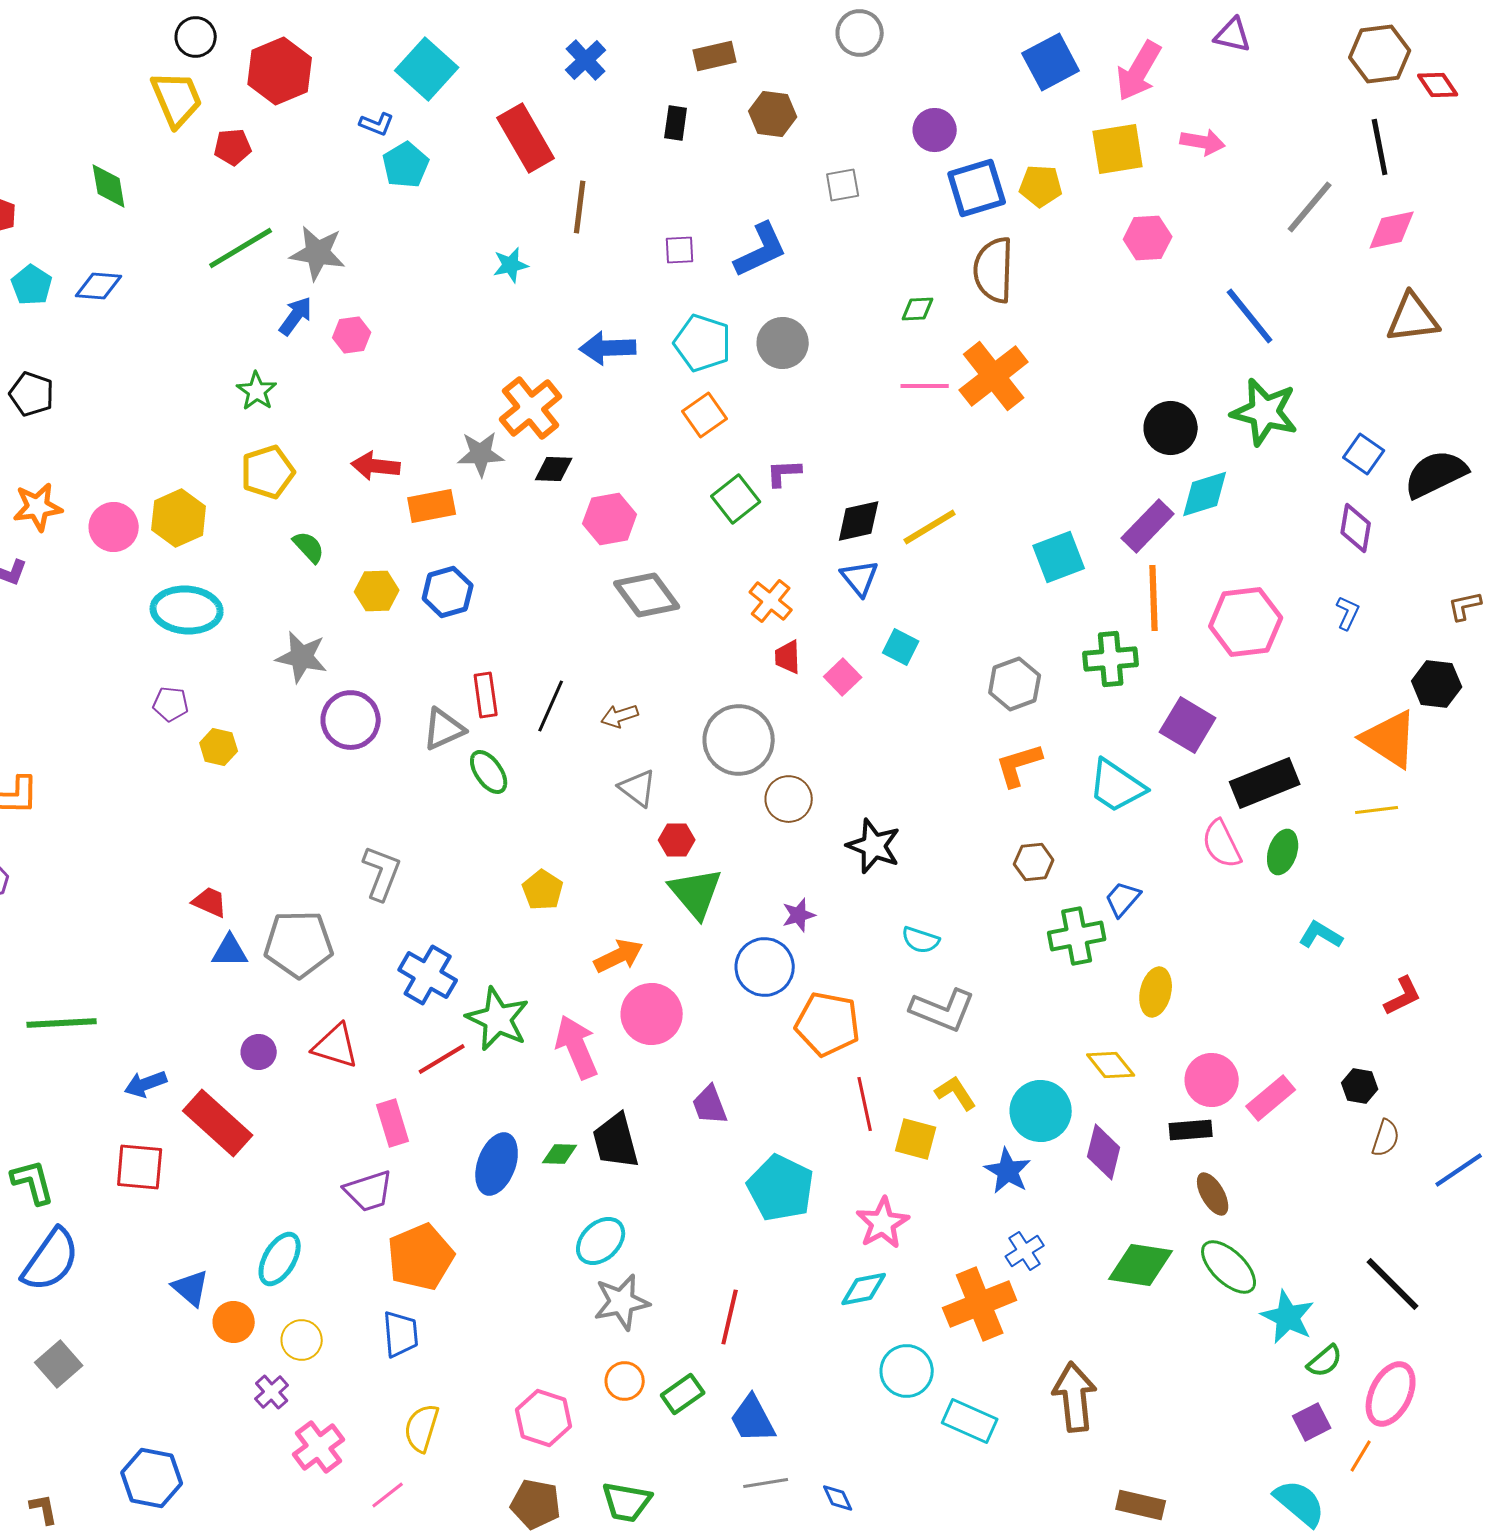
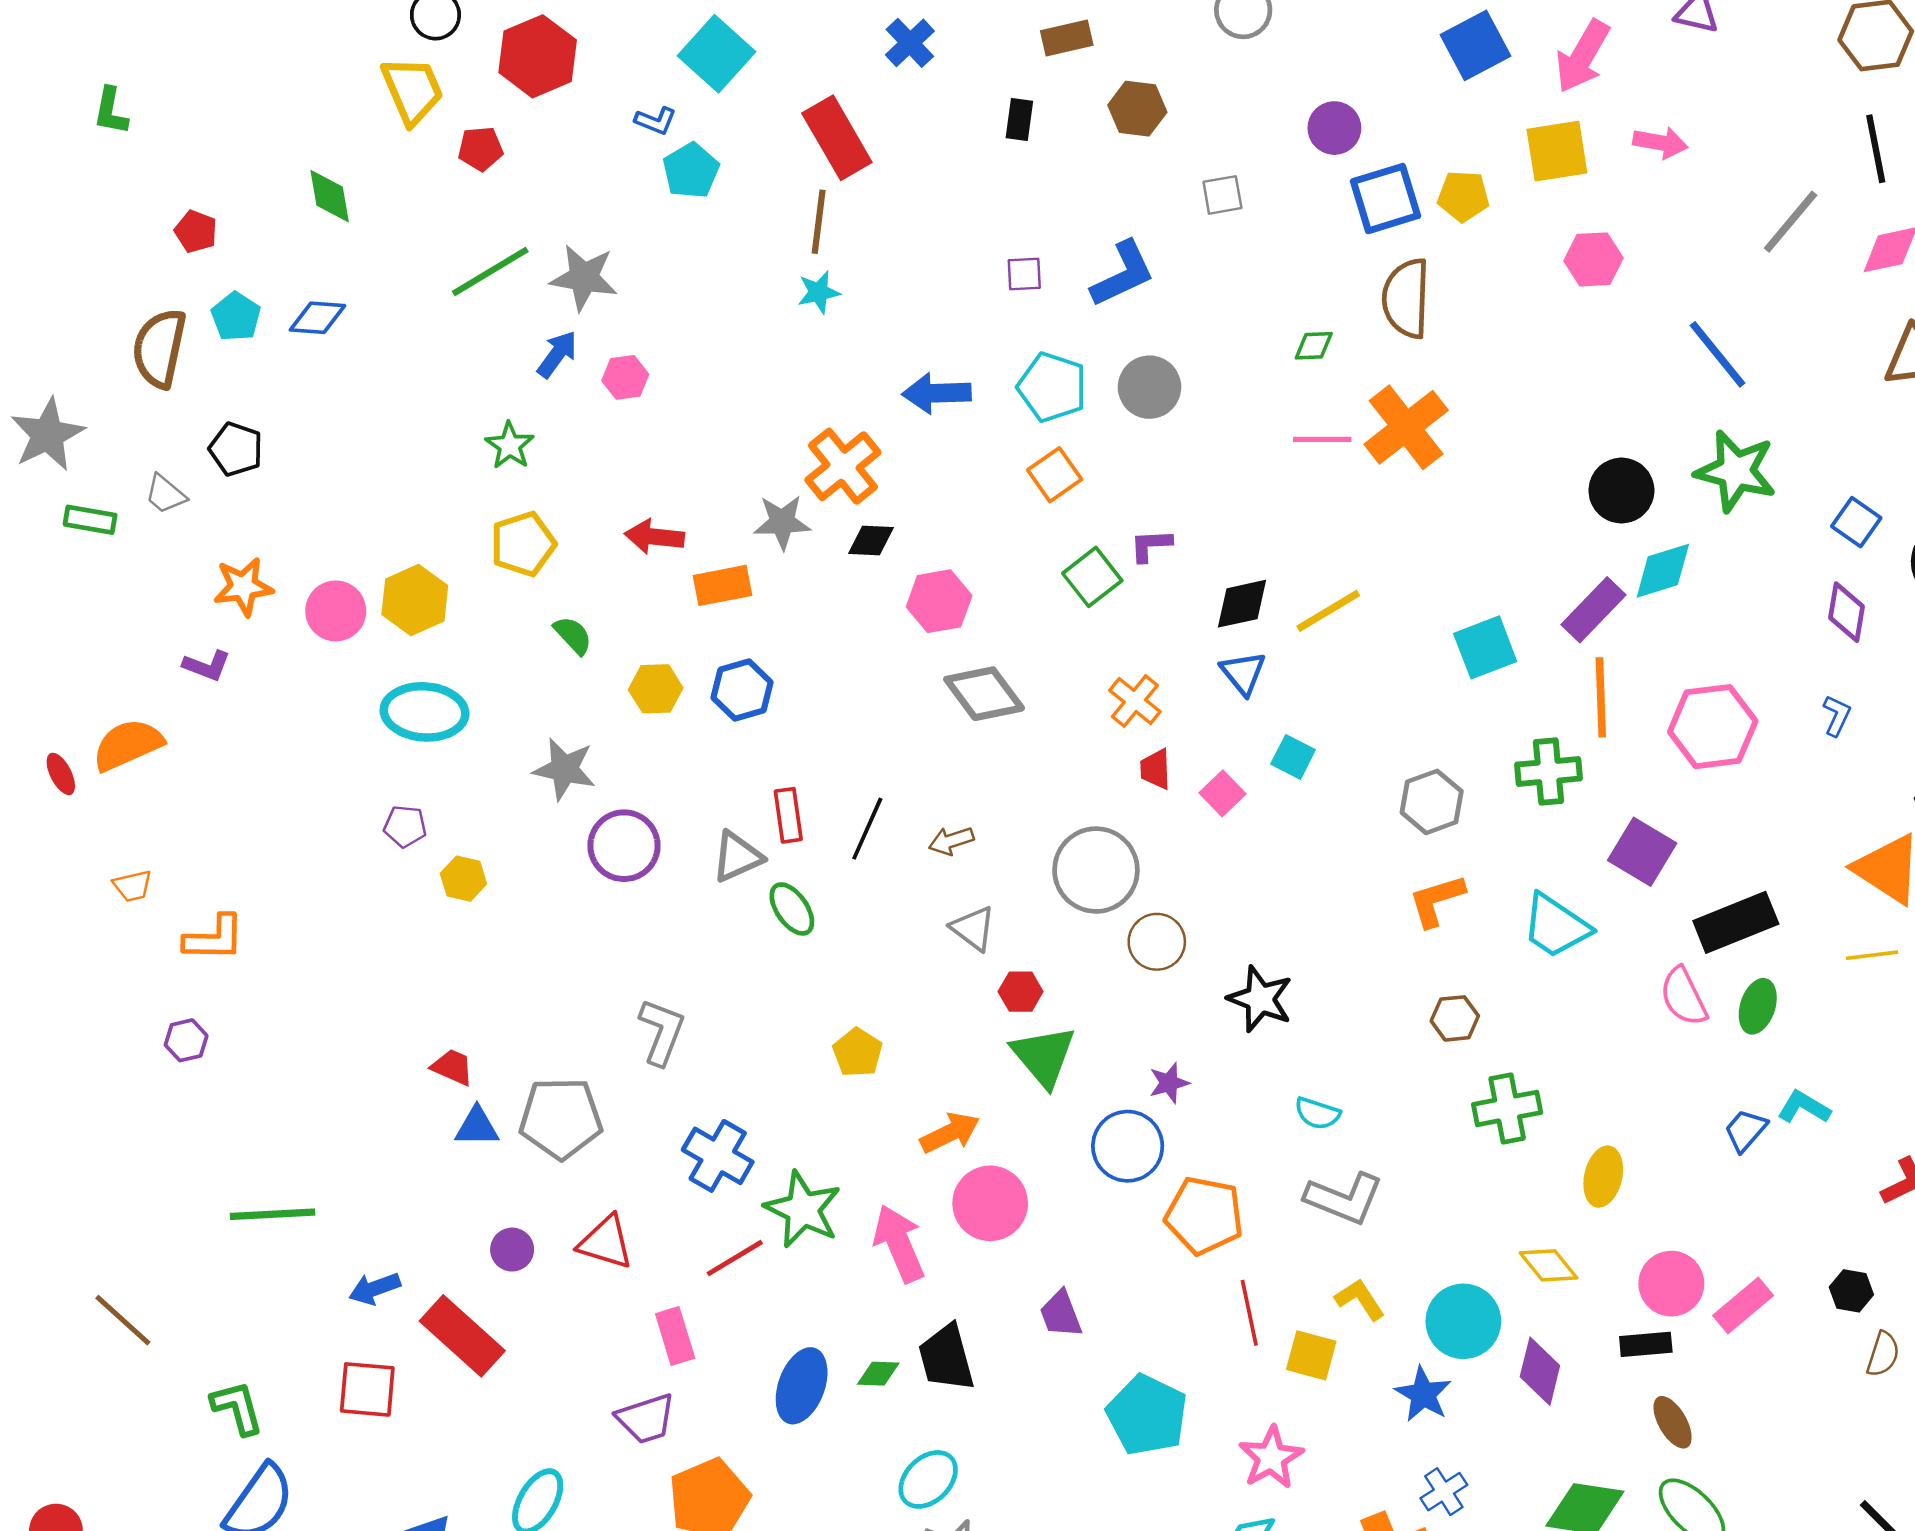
brown line: (580, 207) -> (819, 222), moved
blue trapezoid: (1123, 899) -> (1746, 1130), moved

